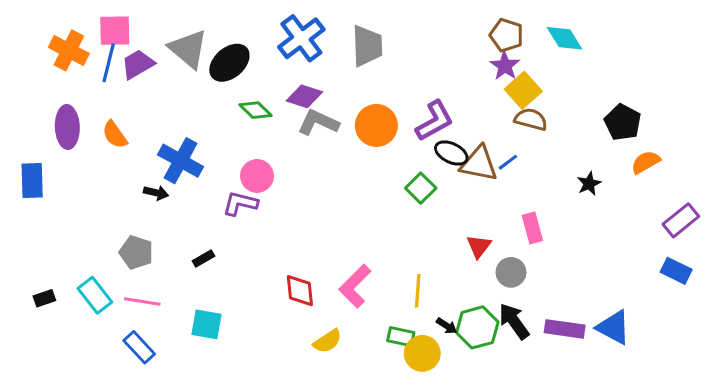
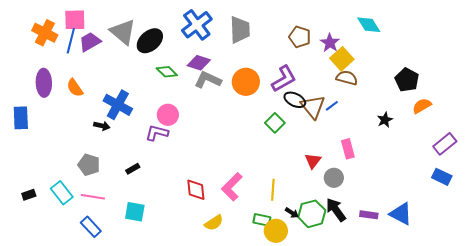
brown pentagon: (506, 35) -> (300, 37), moved
brown triangle: (479, 164) -> (313, 107), turned 40
purple rectangle: (565, 329) -> (369, 215), size x0.7

